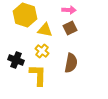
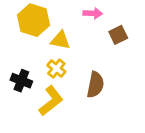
brown square: (70, 28) -> (118, 35), moved
yellow L-shape: (38, 75) -> (51, 101), turned 50

